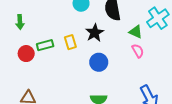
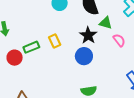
green triangle: (136, 32) -> (106, 23), moved
black star: (95, 33) -> (88, 35), moved

